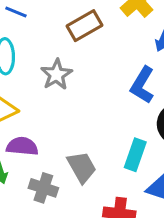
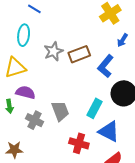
brown rectangle: (85, 26) -> (79, 54), moved

